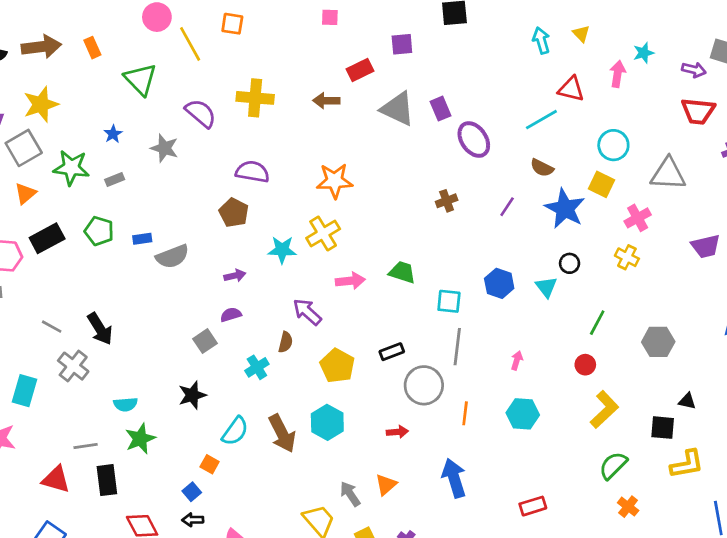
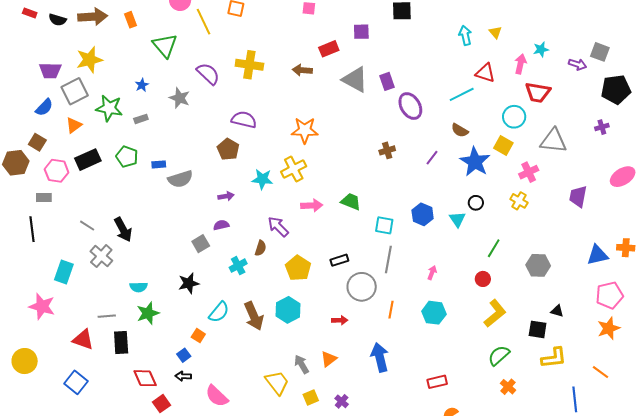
red trapezoid: (698, 111) -> (538, 92), moved
purple trapezoid: (706, 246) -> (578, 196), turned 110

